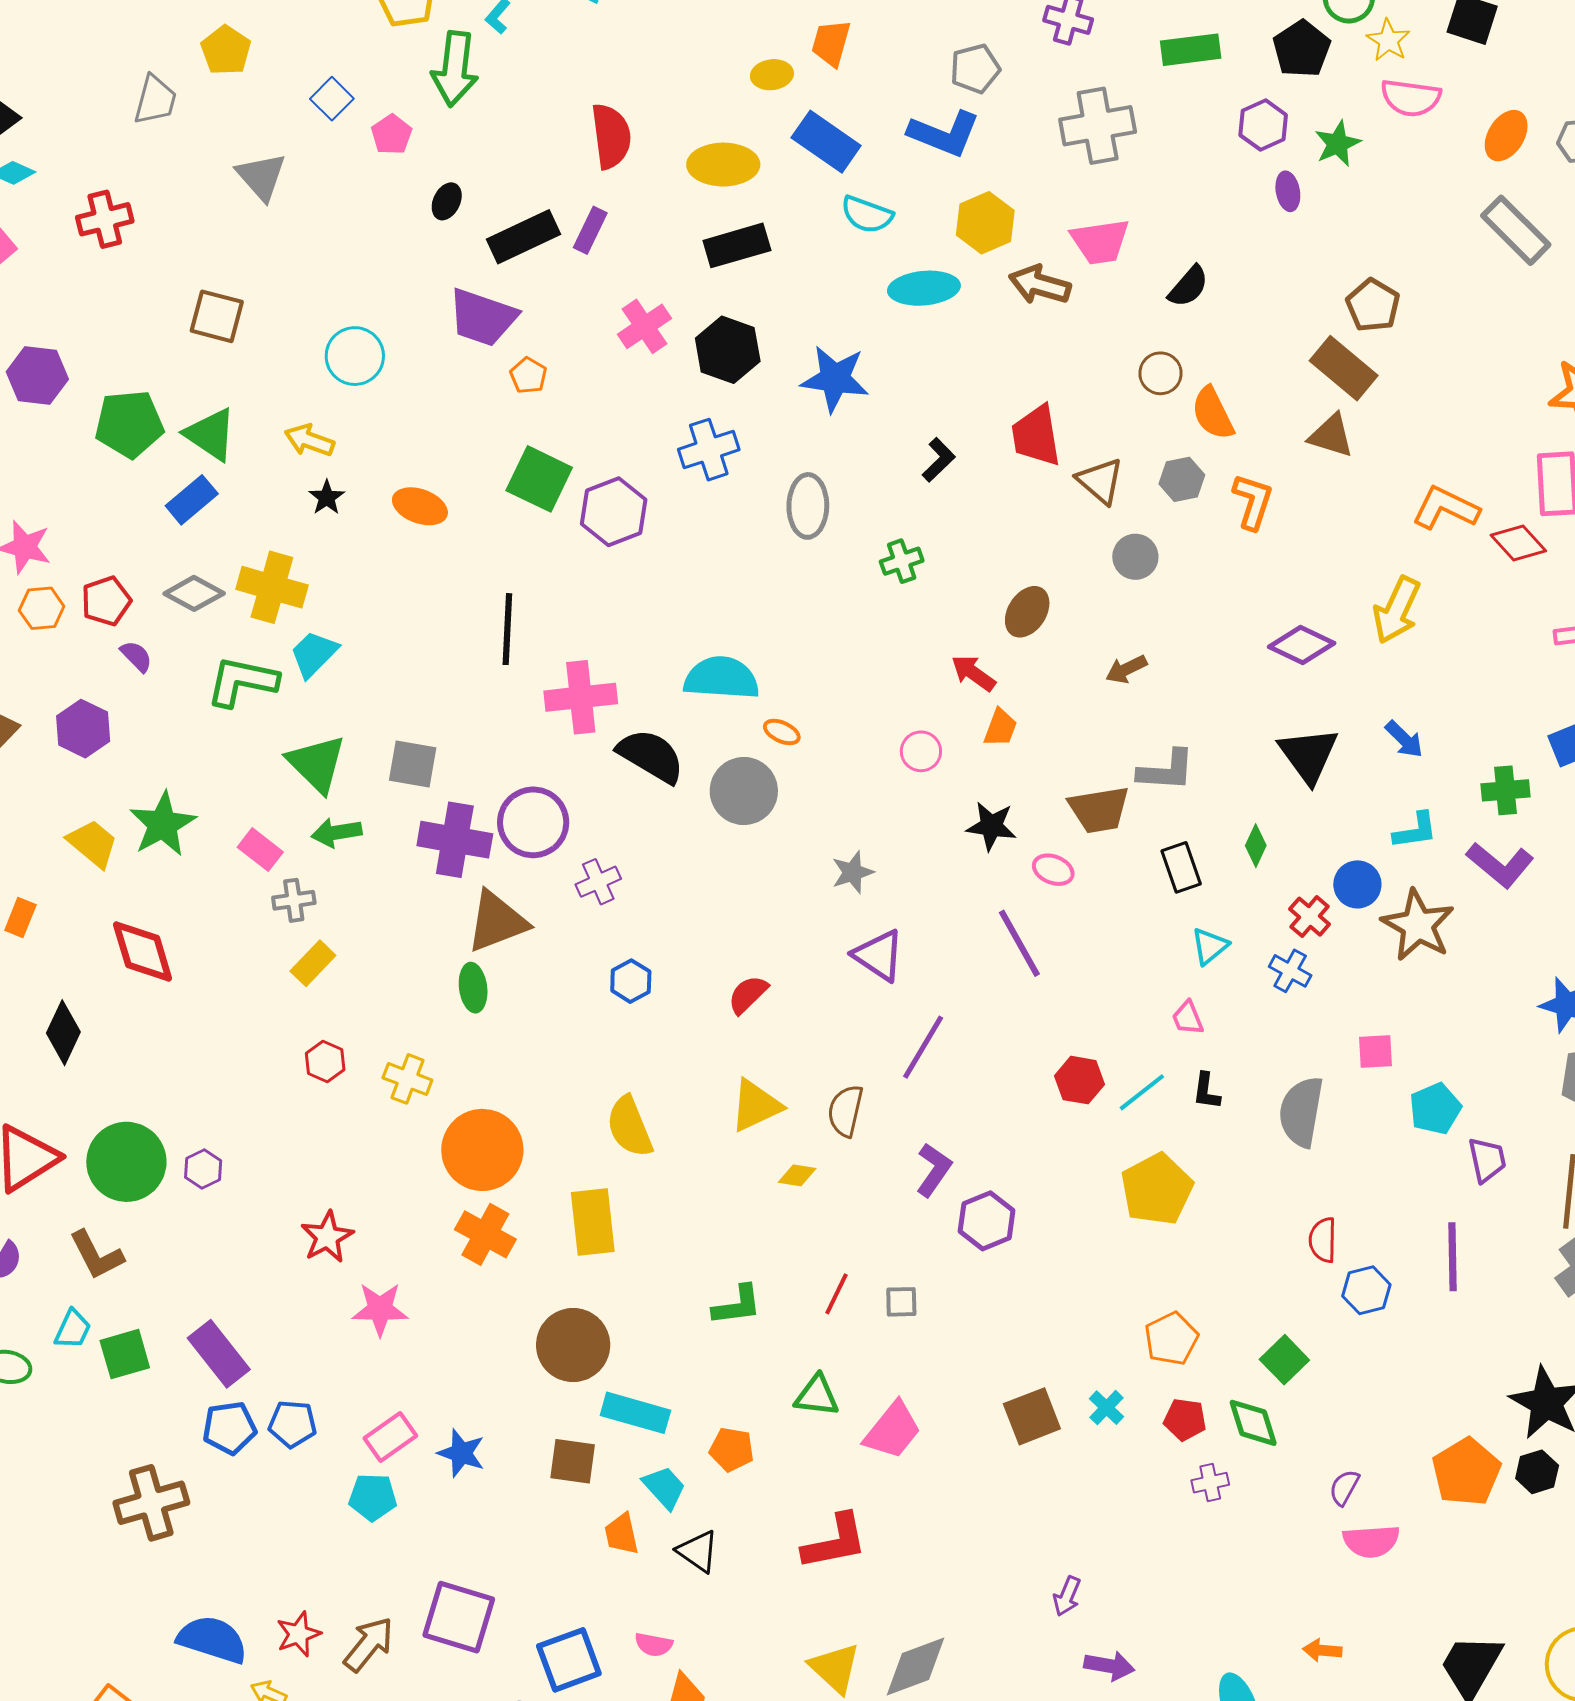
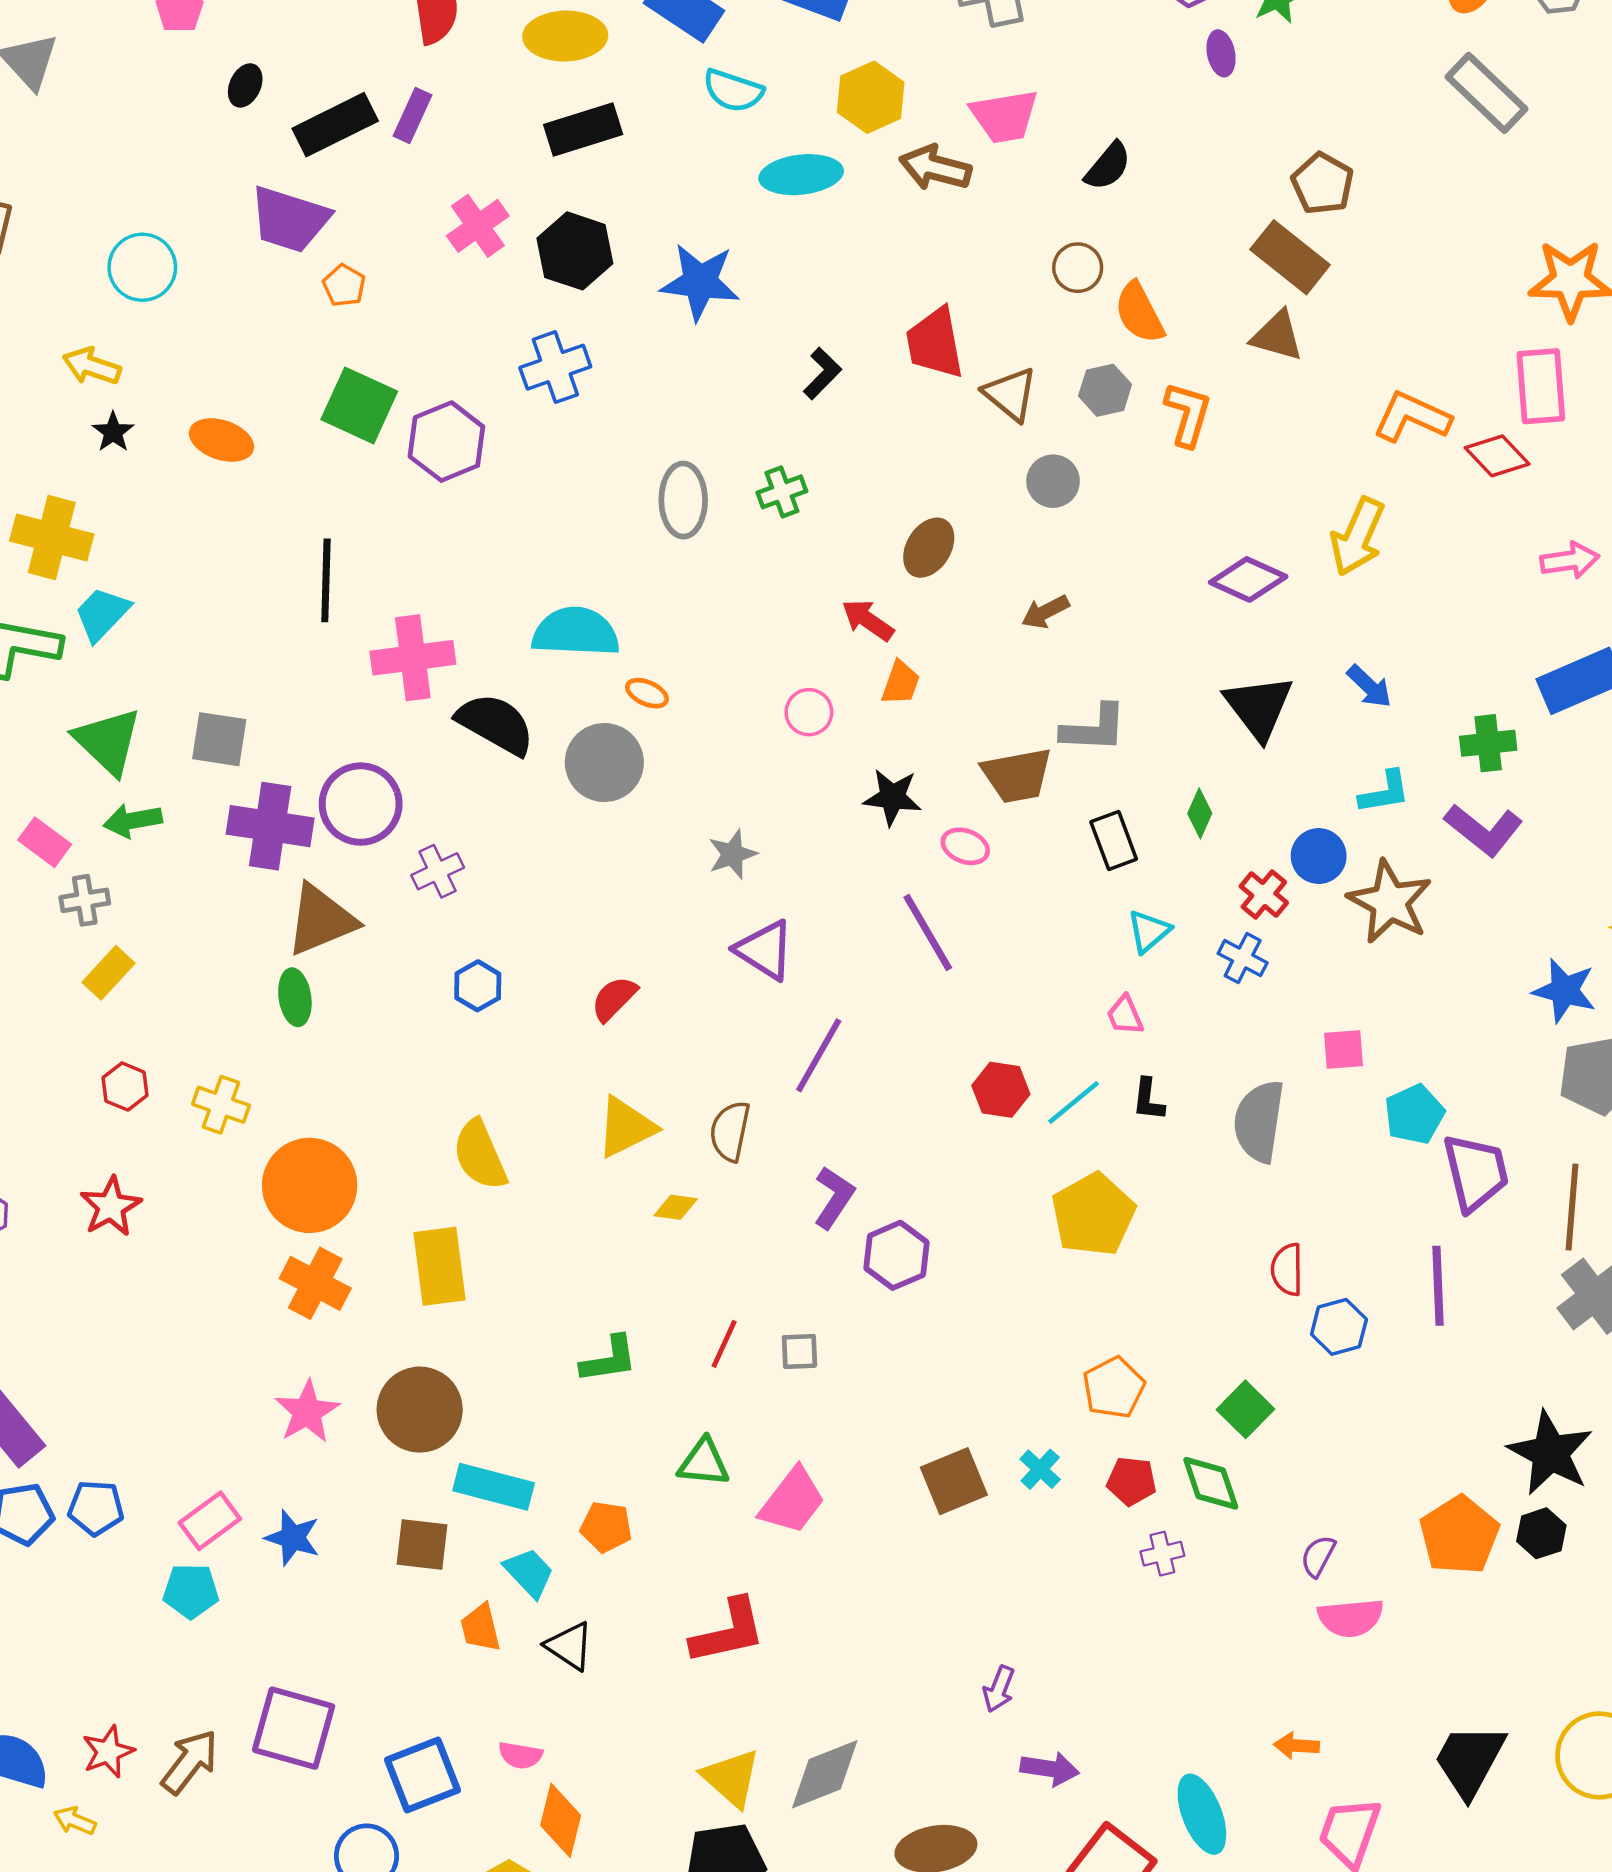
gray ellipse: (808, 506) -> (683, 500), moved
purple trapezoid: (1487, 1160) -> (1476, 1172), size x1.5
red star: (327, 1237) -> (111, 1207), moved
pink star: (380, 1309) -> (307, 1412), moved, turned -30

